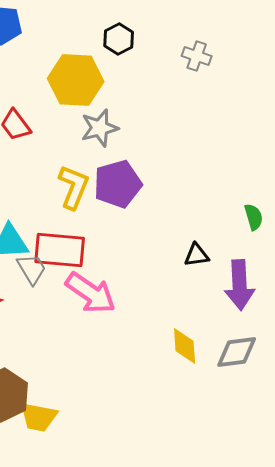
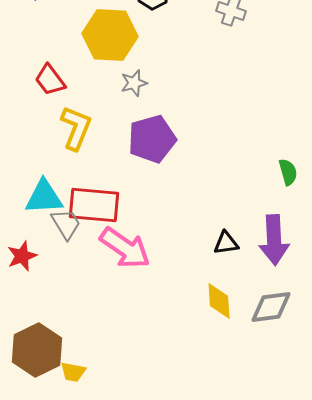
gray star: (100, 128) -> (134, 83), size x0.7
yellow L-shape: (74, 187) -> (76, 128), moved
black triangle: (197, 255) -> (226, 243), moved
yellow trapezoid: (39, 417) -> (73, 372), size x0.7

